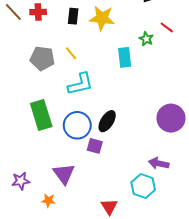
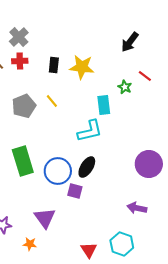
gray pentagon: (42, 58) -> (24, 106), turned -30
cyan L-shape: (80, 84) -> (90, 131), moved
cyan hexagon: (143, 186) -> (122, 244), moved

